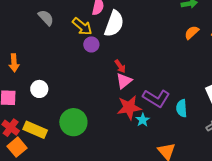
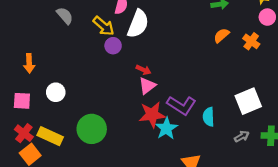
red arrow: (120, 66) -> (143, 70), turned -32
cyan star: (143, 120) -> (166, 128), size x1.5

